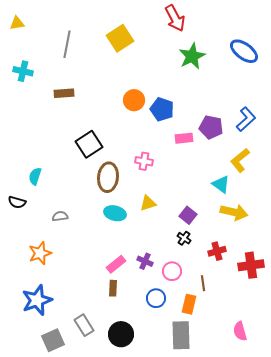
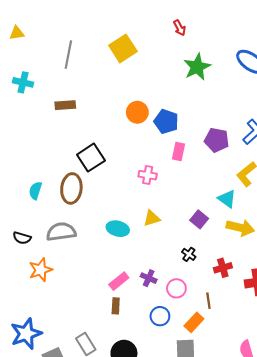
red arrow: (175, 18) -> (180, 28), size x0.6
pink rectangle: (184, 138) -> (179, 151), moved, turned -72
brown ellipse: (108, 177) -> (71, 188), moved
black semicircle: (17, 202) -> (22, 238), moved
purple square: (188, 215) -> (199, 219), moved
gray semicircle: (60, 216) -> (61, 232), size x1.8
blue star: (37, 300) -> (26, 334), moved
orange rectangle: (189, 304) -> (194, 322), turned 30

